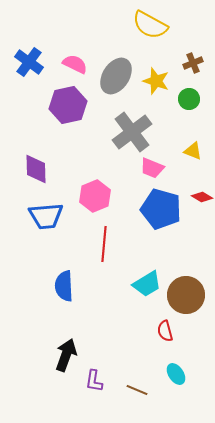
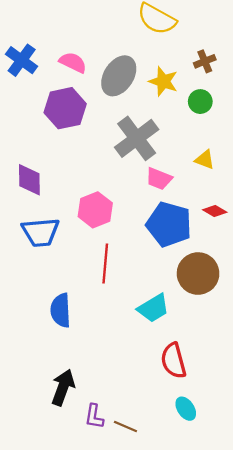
brown circle: (186, 295) -> (198, 274), moved
red semicircle: (165, 331) -> (173, 361), size x1.5
brown line: (137, 390) -> (125, 427), moved

